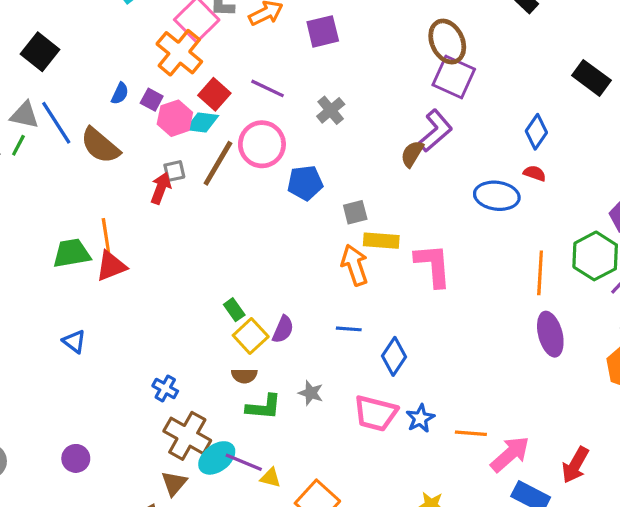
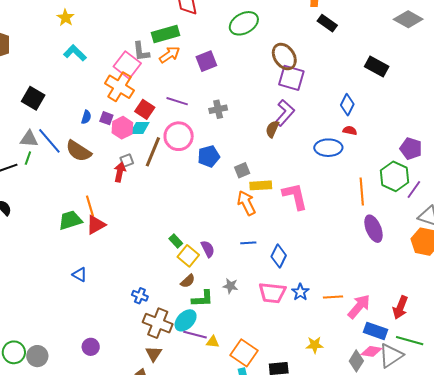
gray cross: (331, 110) -> (218, 109), turned 36
purple semicircle: (283, 329) -> (208, 249), turned -42
brown semicircle: (244, 376) -> (188, 281), turned -35
cyan ellipse: (217, 458) -> (186, 320), moved

